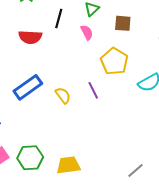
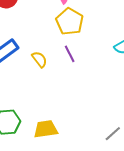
yellow pentagon: (114, 61) -> (70, 22), moved

